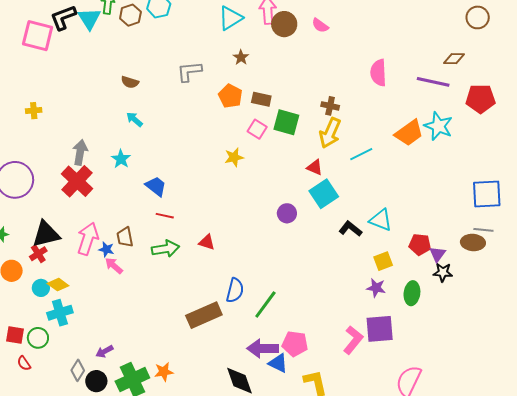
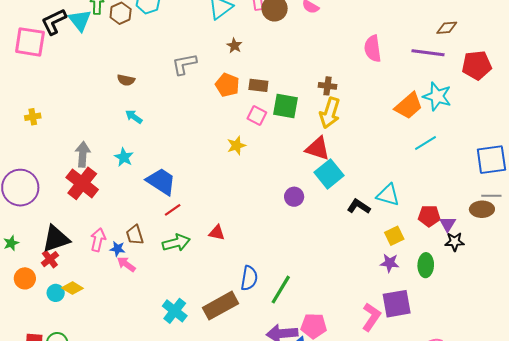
cyan line: (361, 154) -> (426, 143), moved
red triangle: (315, 167) -> (318, 148), size x1.5
blue trapezoid: (156, 186) -> (161, 181), size x1.4
red line: (165, 216) -> (173, 210), turned -42
pink arrow: (88, 239) -> (98, 240), size x0.7
cyan cross: (60, 313) -> (175, 311), moved, turned -30

